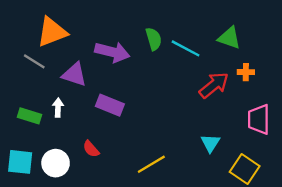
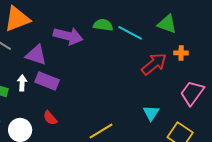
green semicircle: (154, 39) -> (103, 25), turned -66
purple rectangle: (110, 105) -> (47, 81), moved
pink trapezoid: (259, 119) -> (192, 93), turned 36

